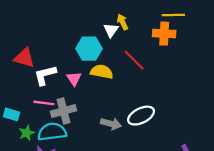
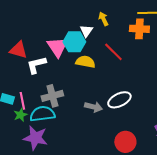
white triangle: (111, 30) -> (86, 31), moved
pink triangle: (74, 79) -> (57, 47), moved, size x1.6
pink line: (44, 103) -> (22, 101), moved, turned 72

